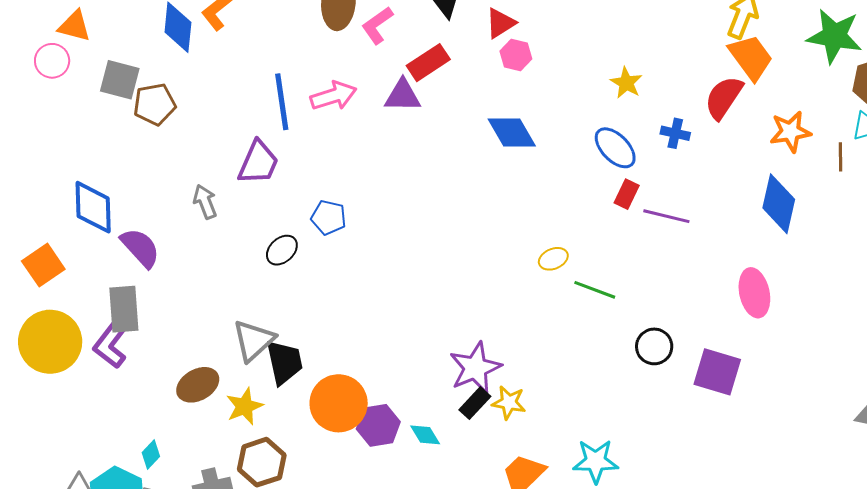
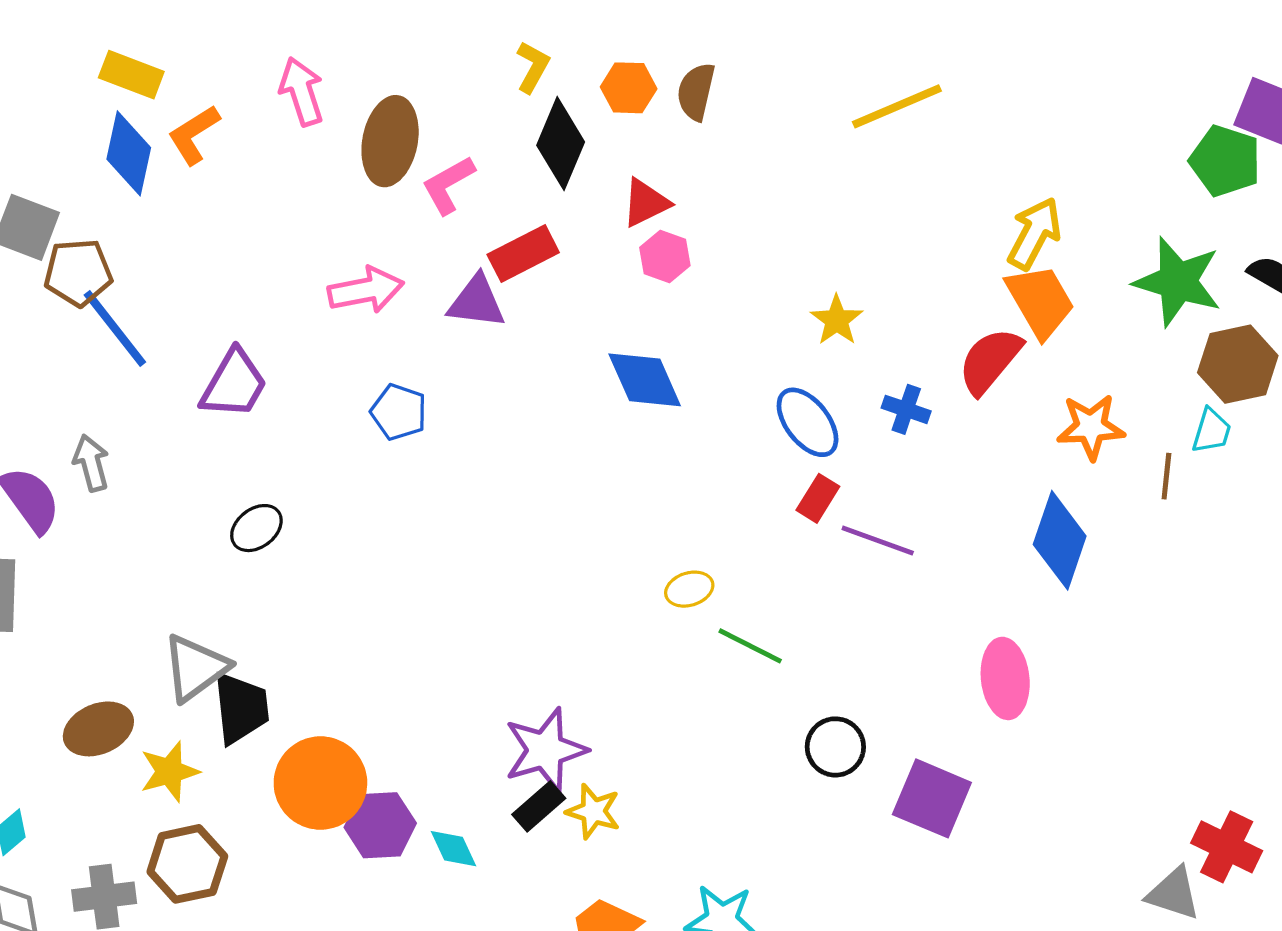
blue line: (282, 102) -> (115, 328), moved, turned -36
gray arrow: (205, 202) -> (91, 463), moved
blue pentagon: (329, 218) -> (399, 412), moved

